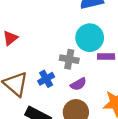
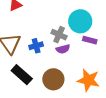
purple semicircle: (78, 84) -> (63, 49), moved

